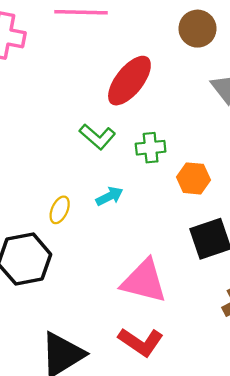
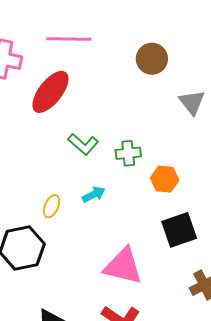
brown circle: (198, 29) -> (152, 59), moved
red ellipse: (129, 81) -> (50, 92), moved

